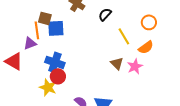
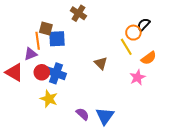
black semicircle: (105, 14) -> (144, 24), moved
orange circle: (149, 22) -> (133, 33), moved
brown triangle: (117, 63) -> (101, 63), moved
red circle: (58, 76) -> (42, 72), moved

